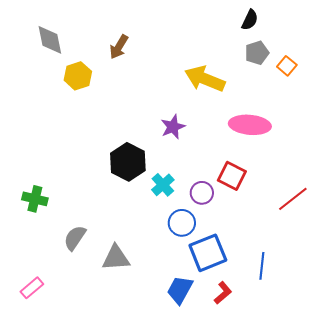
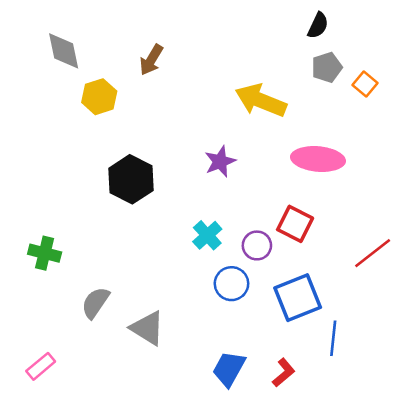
black hexagon: (128, 162) -> (131, 179), moved
blue square: (208, 253) -> (298, 298), moved
gray triangle: (116, 258) -> (148, 328), turned 36

